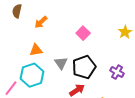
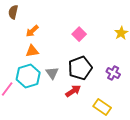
orange arrow: (41, 22) -> (32, 31), moved
gray triangle: (61, 63) -> (52, 73), moved

